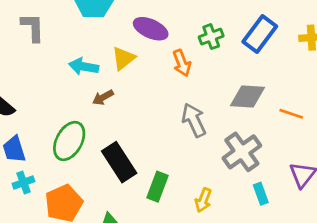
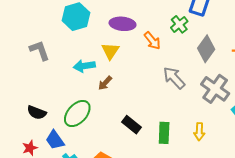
green cross: (211, 37) -> (179, 24), moved
gray diamond: (247, 96) -> (206, 49), turned -40
green ellipse: (69, 141) -> (77, 114), moved, turned 32
black rectangle: (119, 162) -> (132, 125), size x0.7

